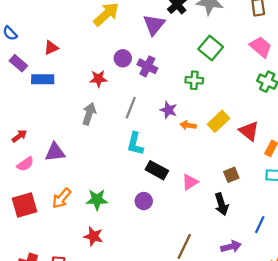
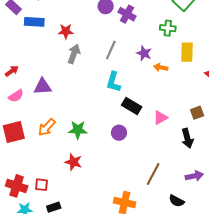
red star: (98, 79) -> (66, 31), moved
yellow rectangle: (218, 121) -> (187, 52), moved, turned -48

